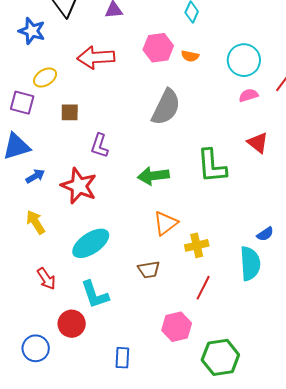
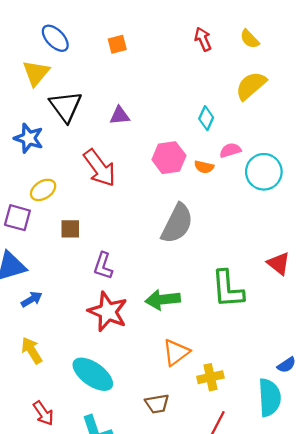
red arrow: (96, 57) -> (100, 168), turned -123
pink semicircle: (249, 95) -> (230, 150), moved
red star: (79, 186) -> (108, 312), moved
cyan ellipse: (91, 243) -> (93, 374), turned 69

